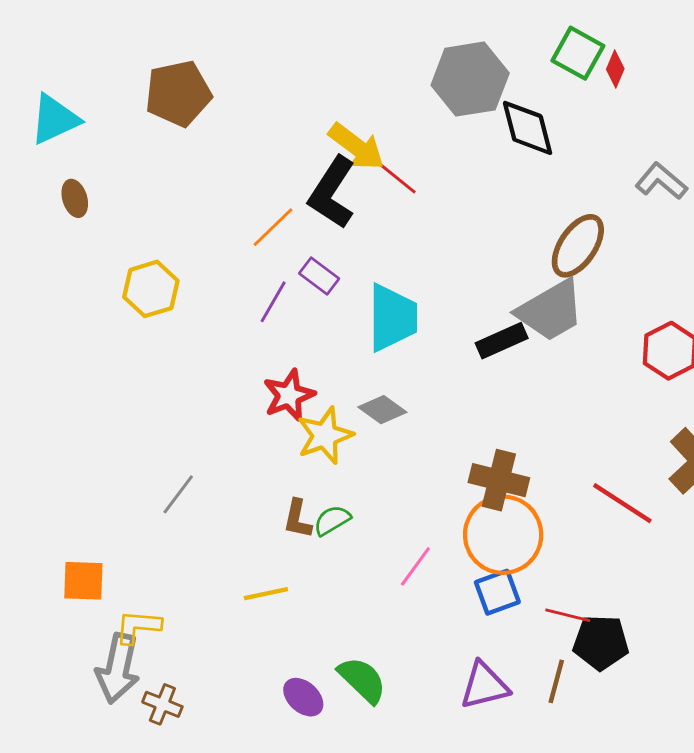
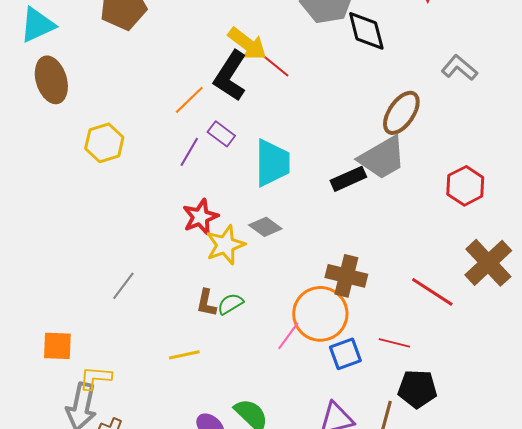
brown ellipse: (75, 198) -> (51, 80), size x1.8
orange circle: (503, 535) -> (320, 314), moved
red line: (568, 615) -> (394, 343), moved

